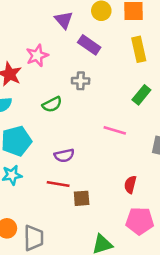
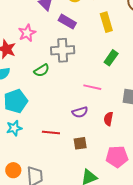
gray cross: (81, 81) -> (63, 50), size x1.6
purple semicircle: (64, 155) -> (80, 112), moved
red semicircle: (130, 185) -> (108, 119), moved
brown square: (82, 198) -> (80, 143), moved

